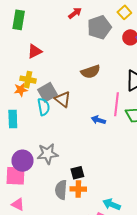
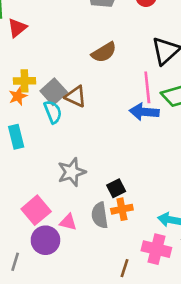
red triangle: (35, 51) -> (17, 28), moved
blue arrow: (98, 120) -> (144, 112), moved, size x1.5
purple circle: (22, 161) -> (45, 240), moved
pink square: (15, 176) -> (36, 210), turned -30
pink triangle: (18, 204) -> (68, 222), moved

